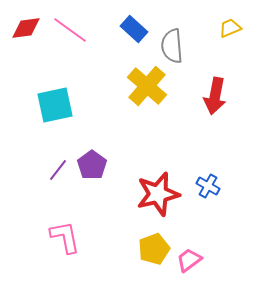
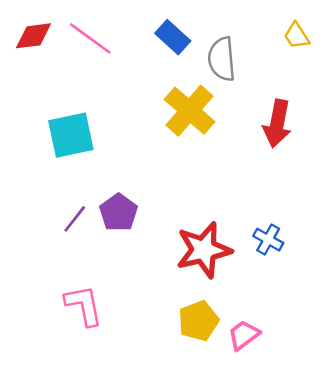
yellow trapezoid: (230, 28) -> (297, 36), turned -100

